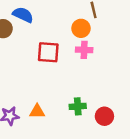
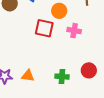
orange circle: (81, 28) -> (59, 11), moved
red circle: (104, 116) -> (89, 70), moved

